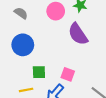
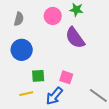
gray semicircle: (21, 13) -> (19, 19), turned 72

